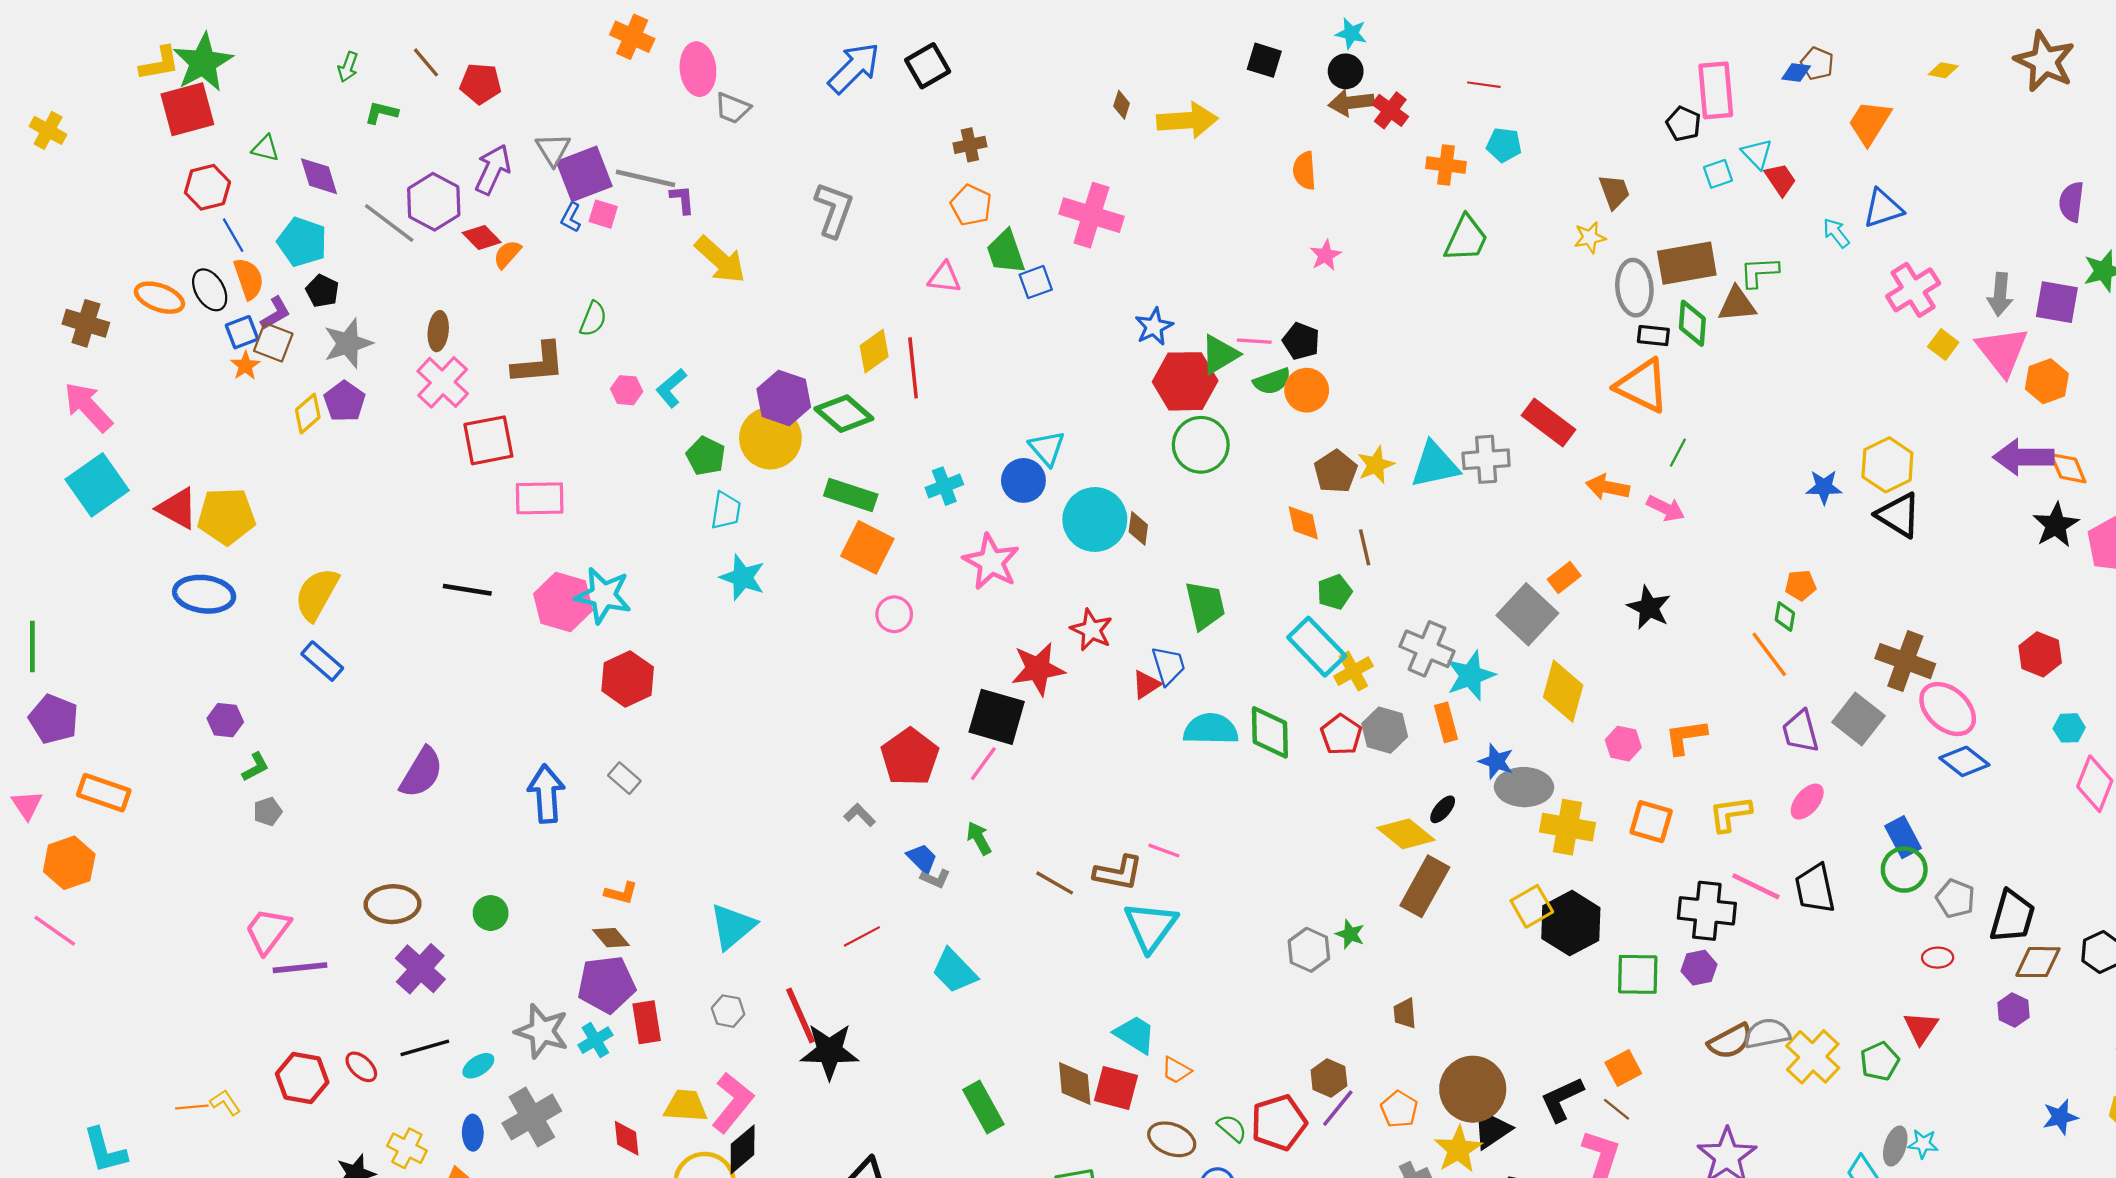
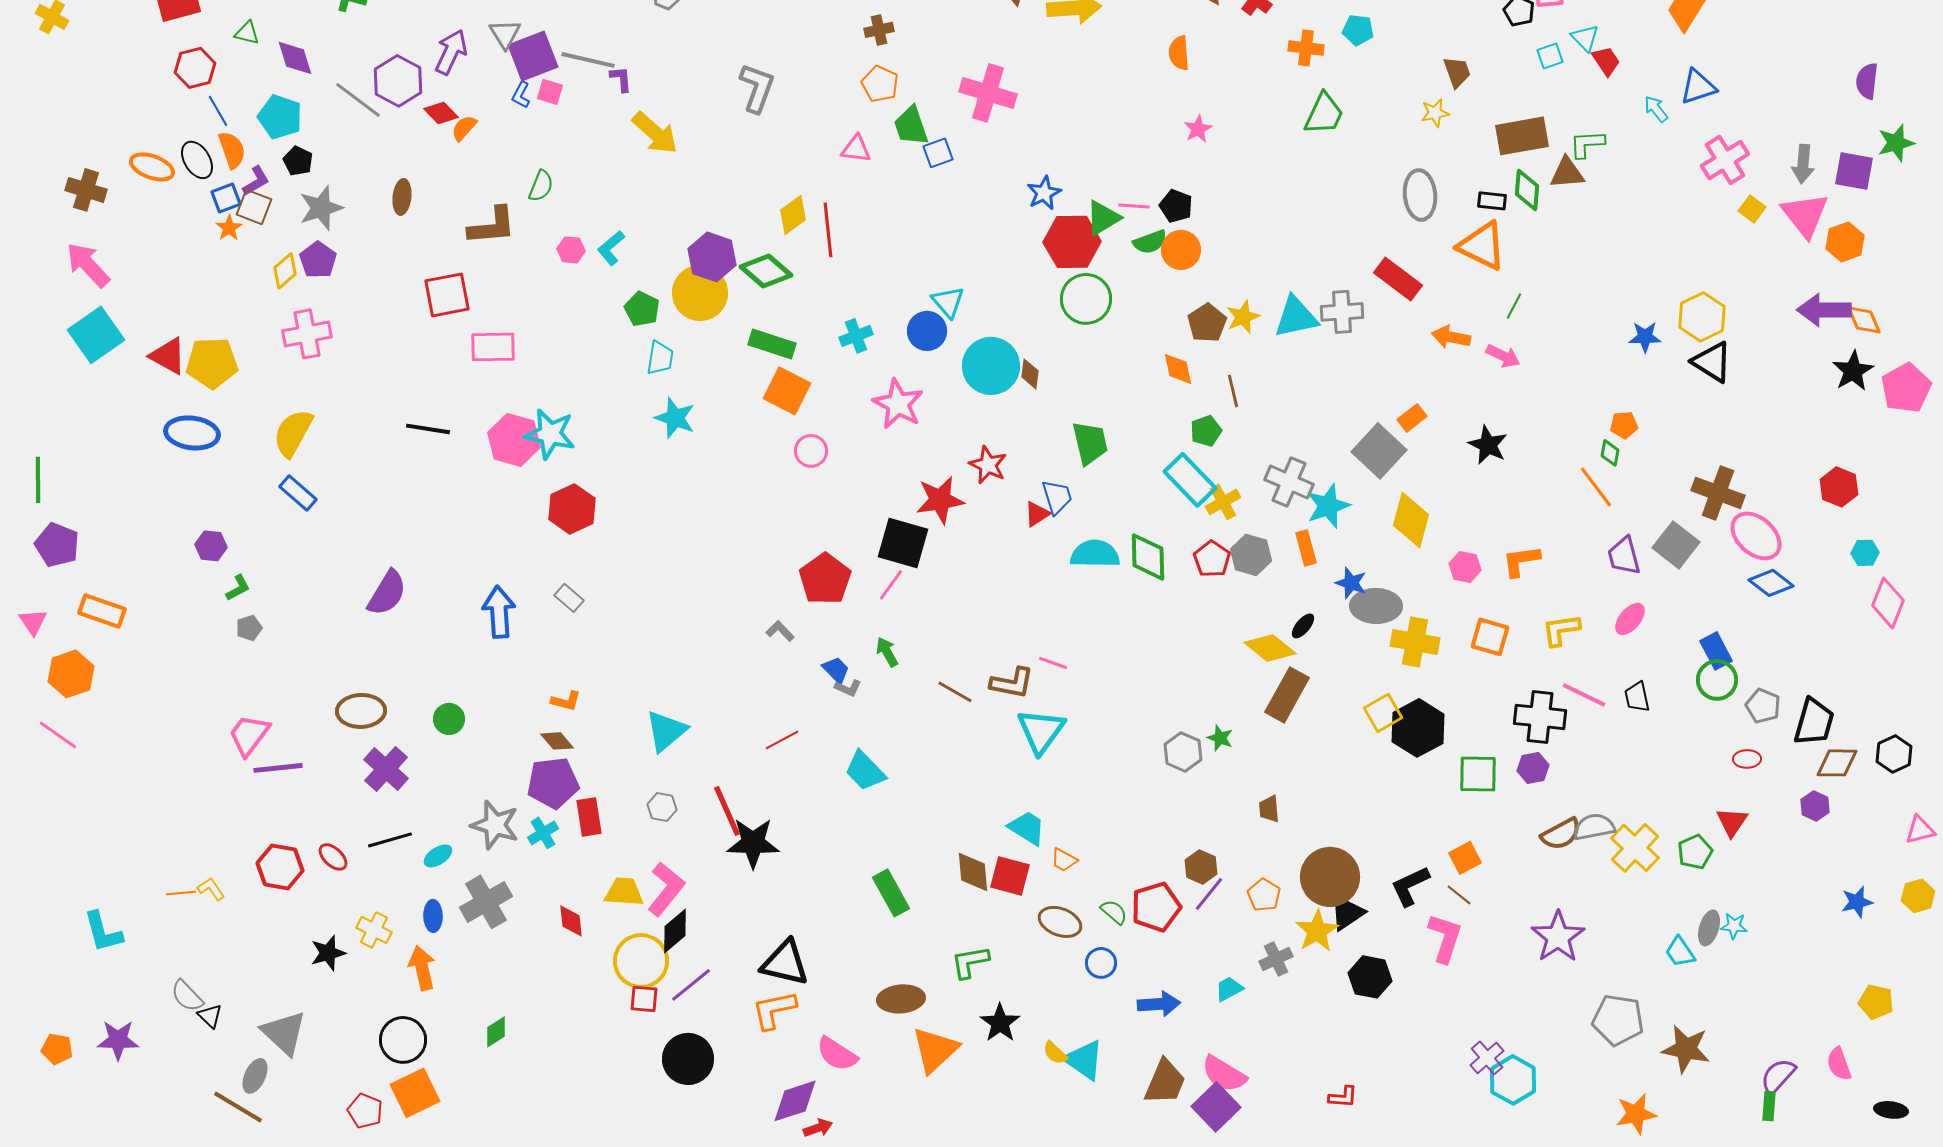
gray ellipse: (1634, 288) -> (1420, 195), moved
pink cross: (443, 382) -> (307, 334), moved, turned 36
black trapezoid: (1815, 888) -> (1637, 697), size x0.7

